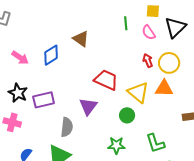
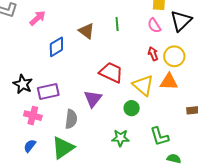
green line: (126, 23) -> (117, 24), moved
pink arrow: (20, 58) -> (38, 18), moved, turned -78
pink cross: (12, 122) -> (33, 116), moved

